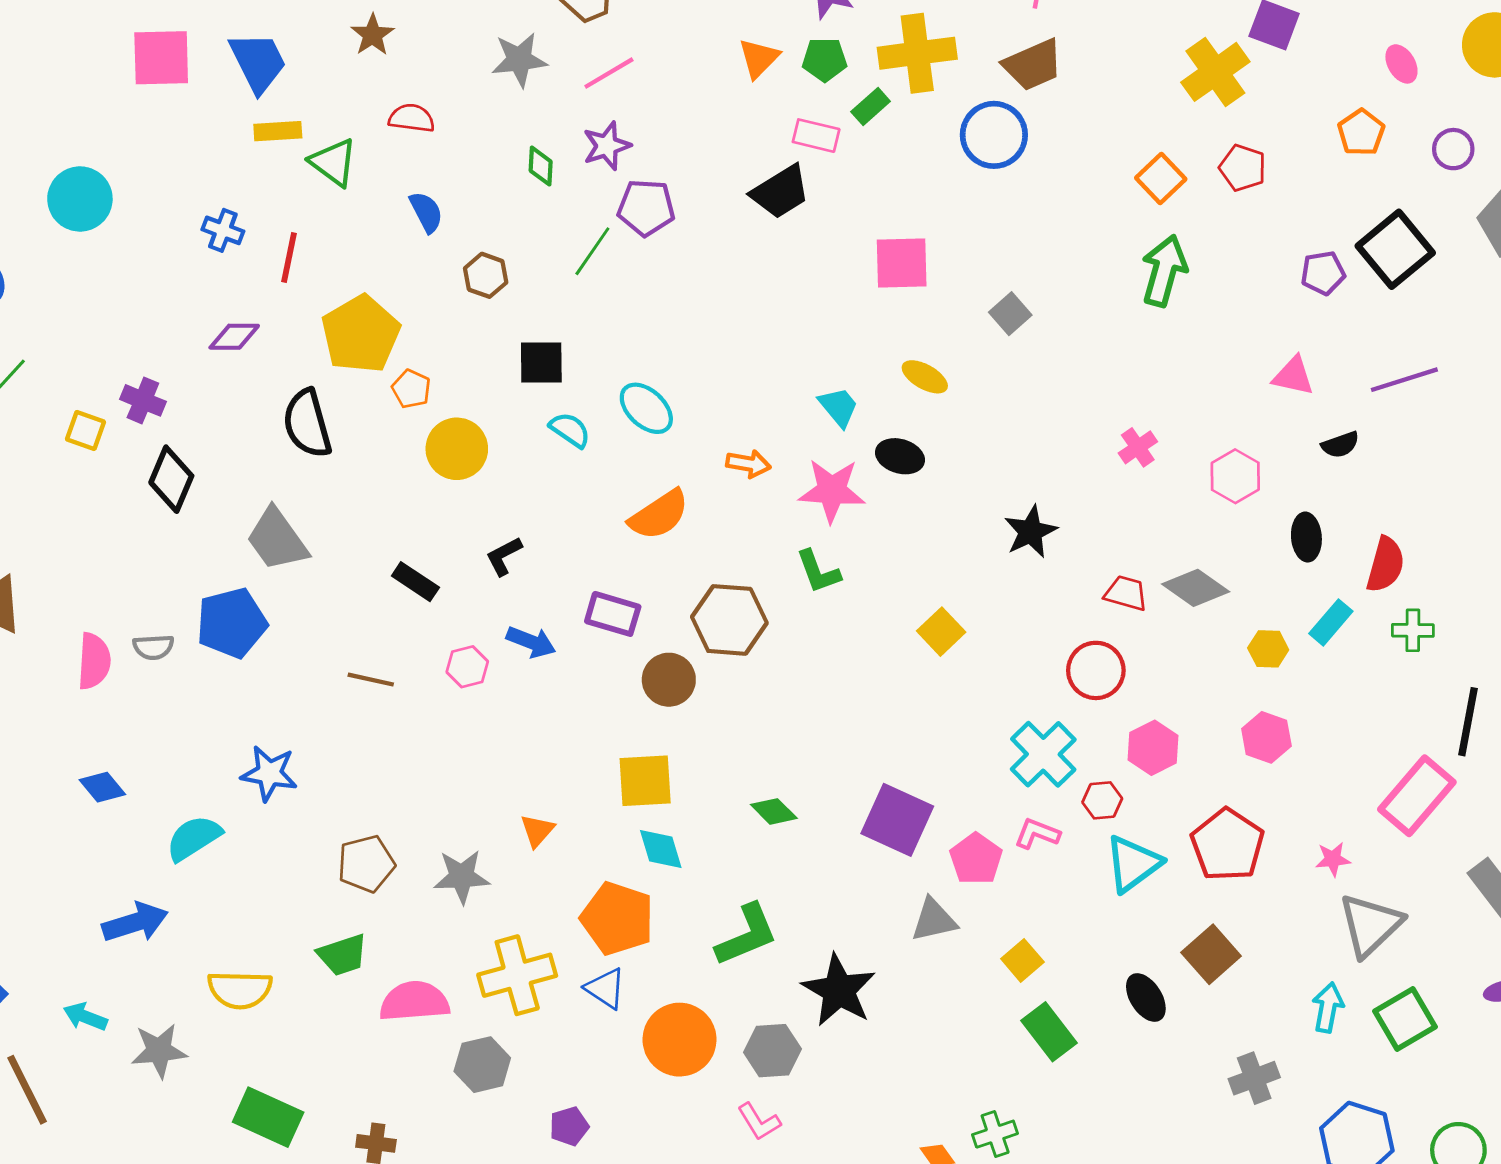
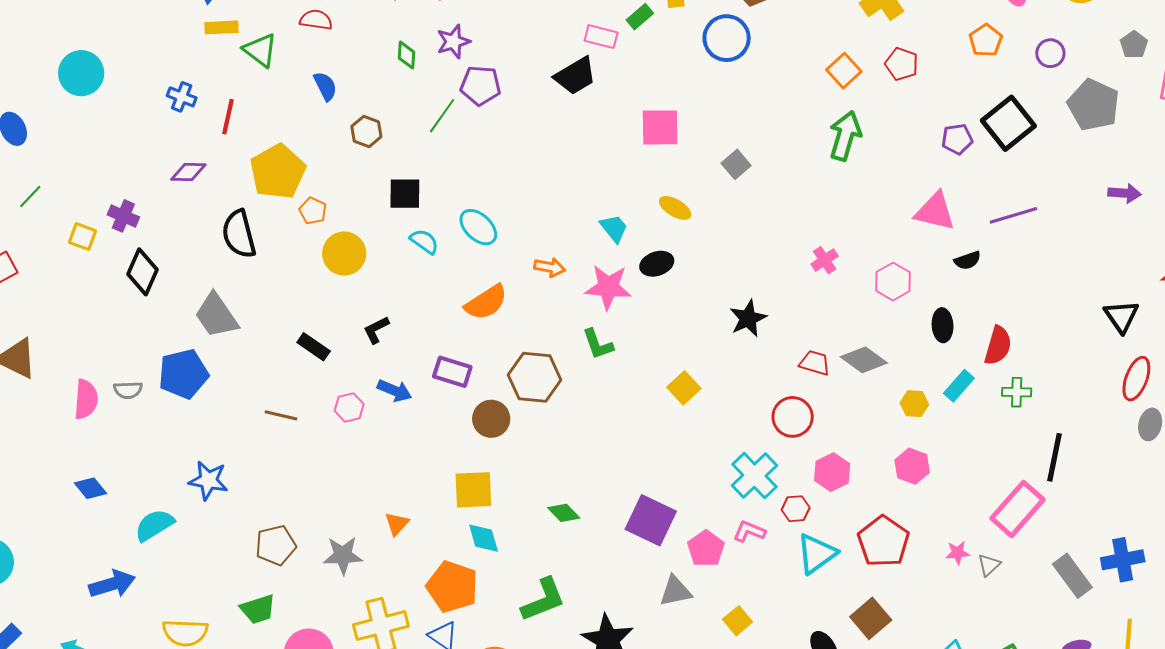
pink triangle: (1293, 376) -> (935, 211), size x1.4
black ellipse: (900, 456) -> (657, 264), turned -36
gray triangle: (1370, 925) -> (989, 565), moved, size x0.5

